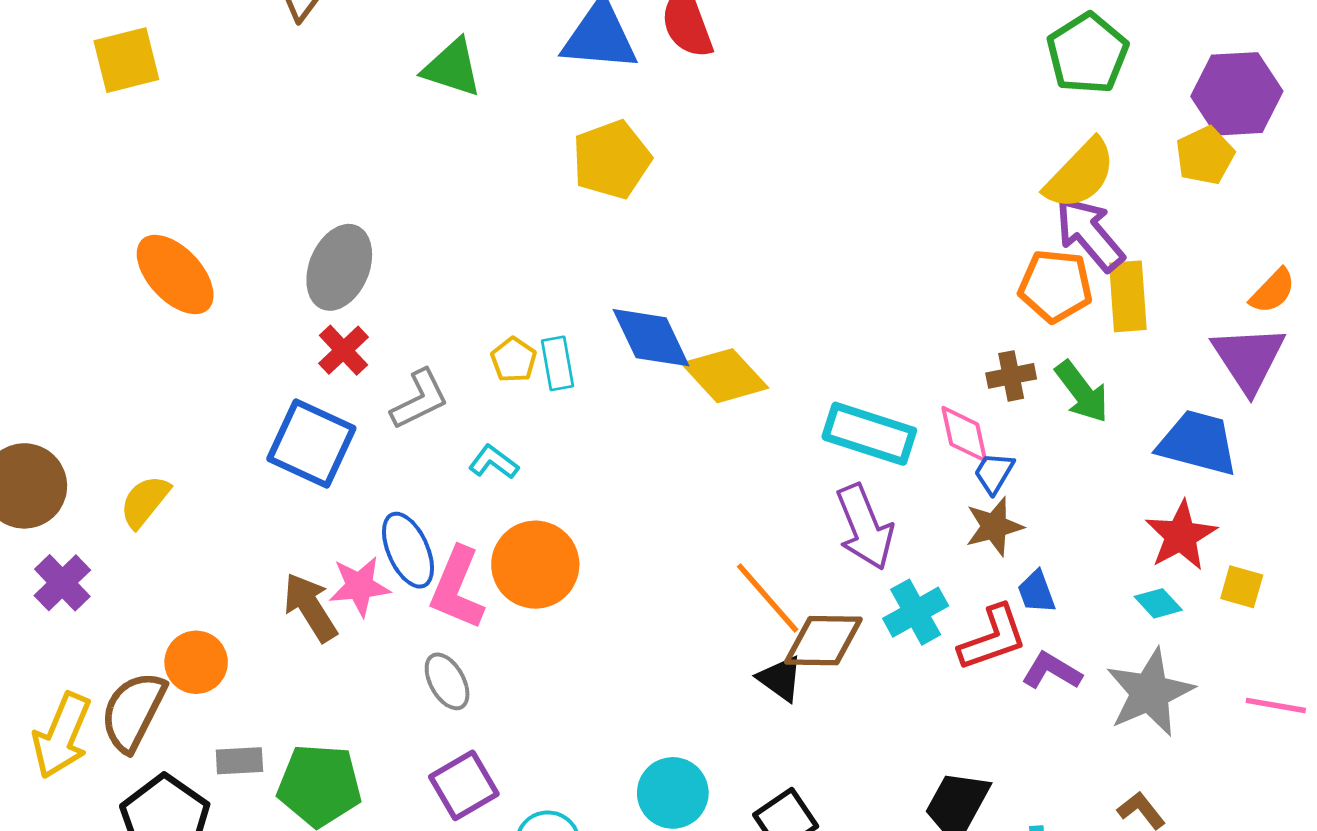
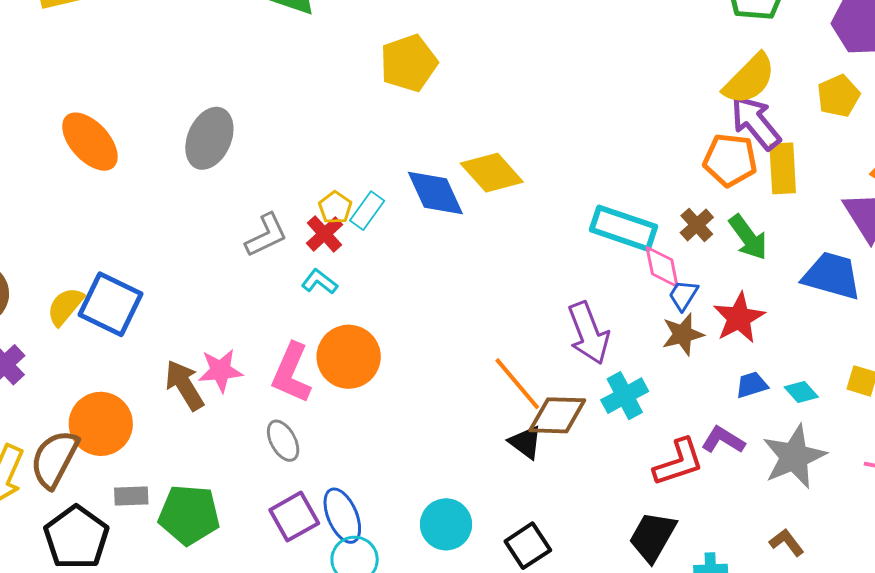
yellow pentagon: (1205, 156) -> (838, 96), moved
red cross: (343, 350) -> (324, 234), moved
cyan rectangle: (558, 363) -> (367, 211), turned 45
yellow diamond: (725, 376) -> (492, 173), moved
brown cross: (1011, 376) -> (697, 225), turned -32
cyan rectangle: (869, 434) -> (623, 228), moved
blue square: (311, 444) -> (111, 304), moved
red star: (1181, 536) -> (739, 318), moved
blue ellipse: (408, 550) -> (342, 516), moved
blue trapezoid: (1036, 592) -> (752, 385), moved, turned 92
red L-shape: (993, 638) -> (678, 462), moved
orange circle: (196, 662) -> (101, 424), size x1.4

